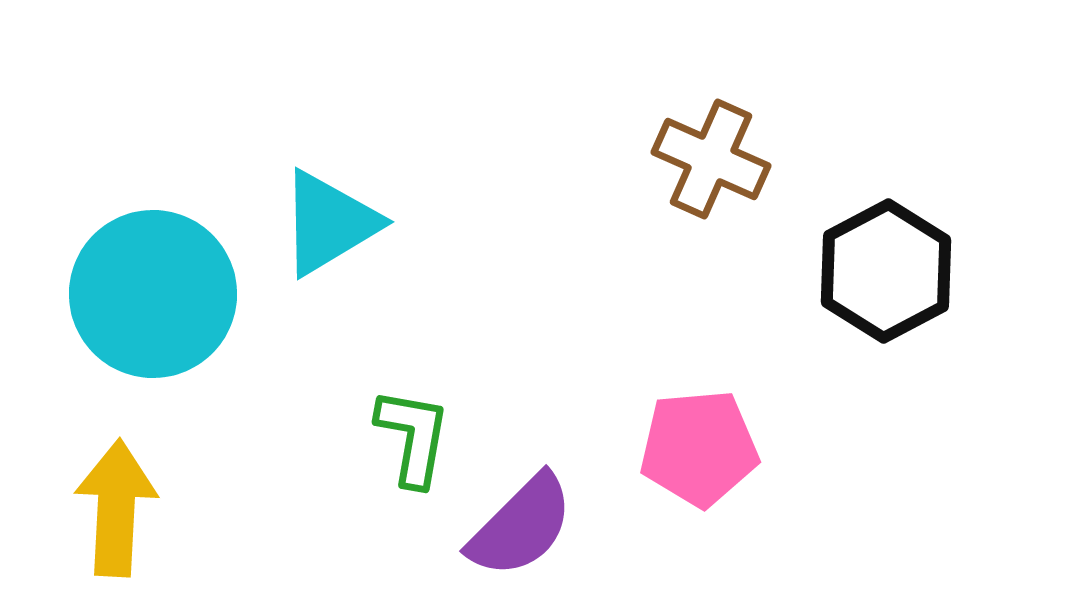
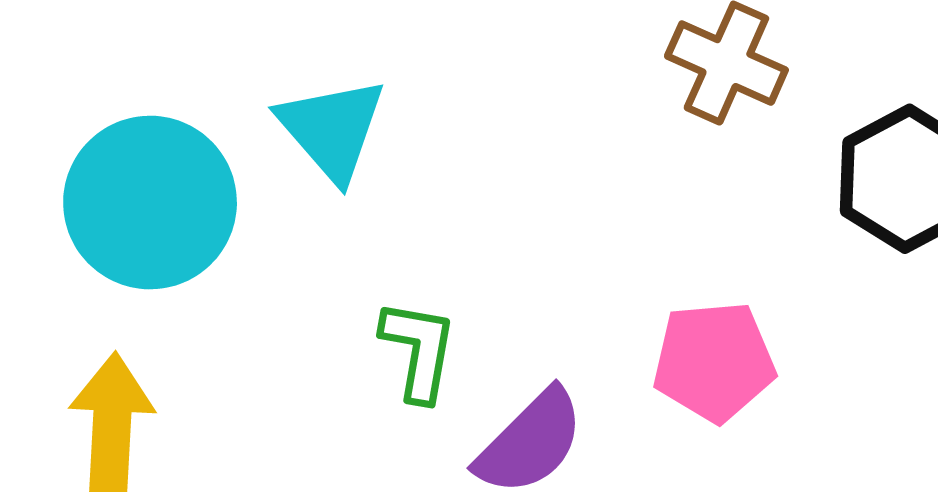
cyan triangle: (329, 223) -> (332, 129), turned -40

